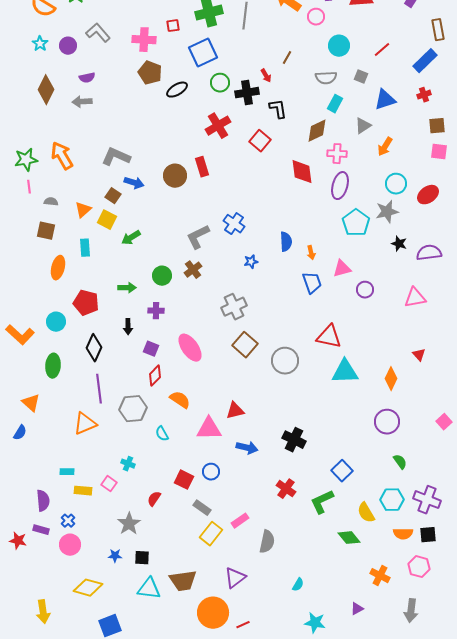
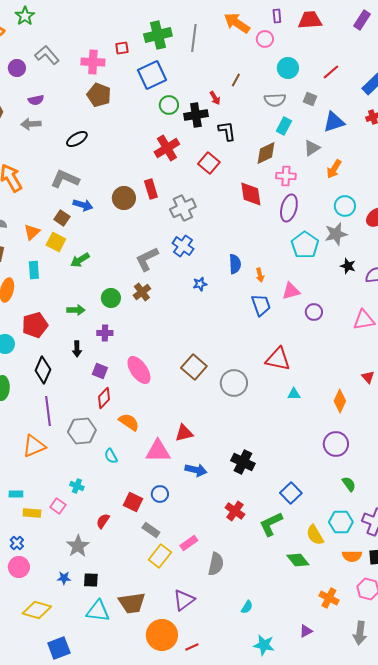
black ellipse: (177, 90) -> (77, 139), moved
red pentagon: (86, 303) -> (35, 325), turned -30
gray cross: (234, 307) -> (183, 208), moved
cyan triangle: (345, 372) -> (294, 394), size x0.5

